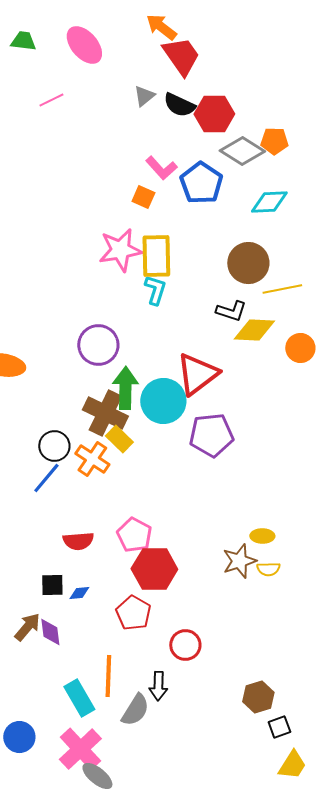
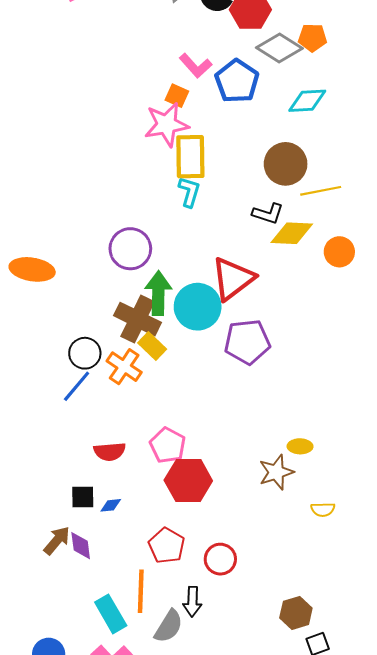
pink star: (120, 250) -> (167, 125), moved
yellow semicircle: (268, 569) -> (323, 509), moved
red pentagon: (133, 613) -> (167, 546), moved

